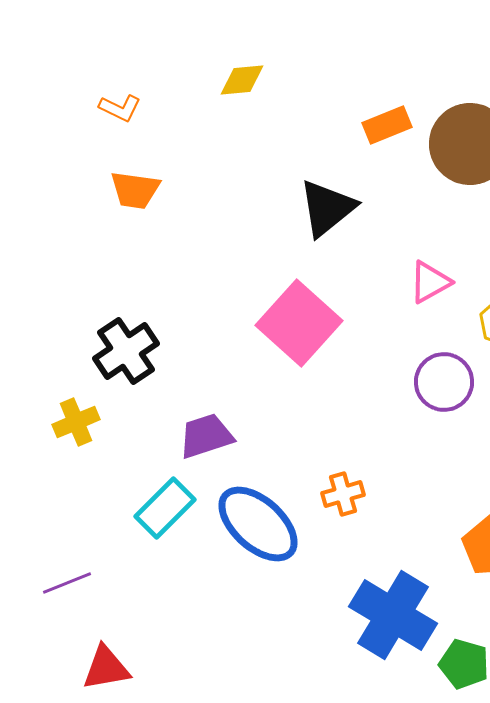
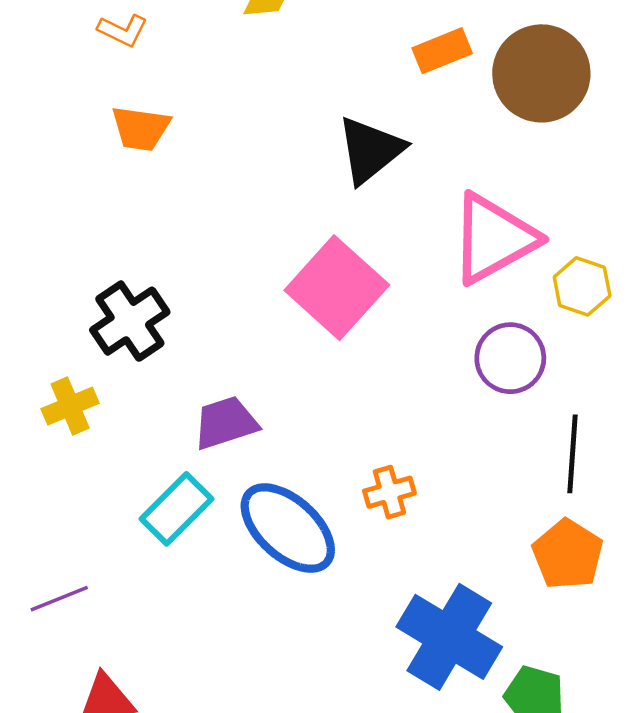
pink triangle: (430, 282) -> (494, 239), size x1.8

